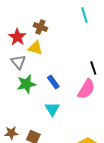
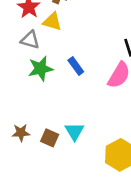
gray triangle: (18, 62) -> (30, 40), turned -35
cyan triangle: (52, 109) -> (75, 131), moved

